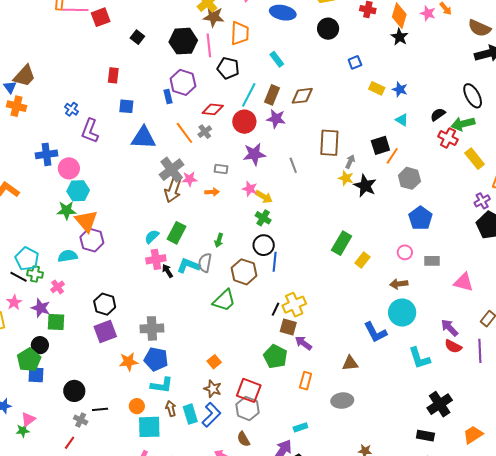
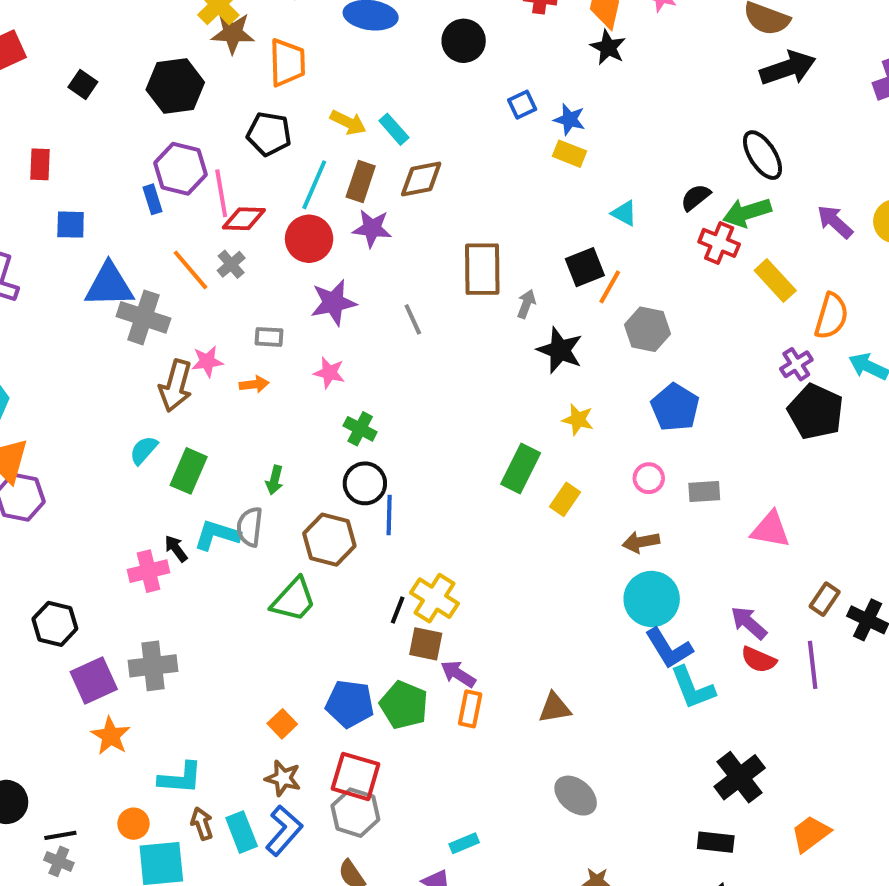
pink line: (209, 45) -> (221, 193), moved
cyan rectangle: (277, 59) -> (394, 129), moved
blue star: (400, 89) -> (570, 119), moved
gray cross: (172, 170) -> (143, 317), moved, turned -30
yellow star: (346, 178) -> (578, 420), moved
yellow arrow: (264, 197) -> (348, 122), moved
cyan semicircle: (152, 237) -> (144, 450), moved
pink cross: (156, 259) -> (149, 571), moved
yellow cross: (294, 305) -> (434, 598), turned -30
purple square: (105, 331) -> (94, 680), moved
blue L-shape: (375, 332) -> (669, 648), moved
blue pentagon: (156, 359) -> (350, 704), moved
orange star: (128, 362) -> (111, 736), turned -30
orange rectangle: (306, 381) -> (470, 709), moved
gray ellipse: (342, 401) -> (576, 796), moved, turned 50
gray cross: (81, 420) -> (59, 861), moved

